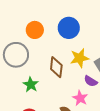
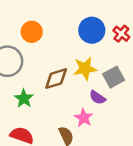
blue circle: (69, 28) -> (92, 30), moved
brown diamond: (56, 67) -> (56, 79), turned 65

